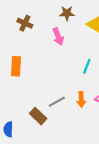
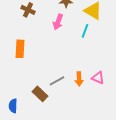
pink arrow: (58, 36) -> (58, 22), turned 42
cyan line: (87, 66) -> (85, 31), moved

